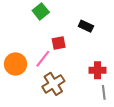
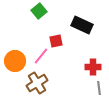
black rectangle: (86, 26) -> (82, 25), size x1.5
brown cross: (53, 84) -> (37, 83), moved

